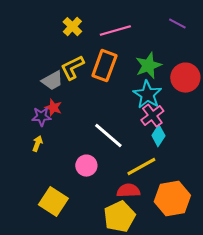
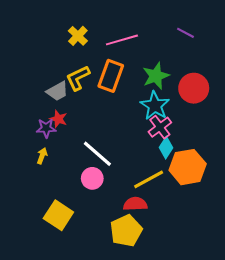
white line: (108, 136) -> (97, 154), moved
orange hexagon: (172, 199) -> (188, 167), moved

